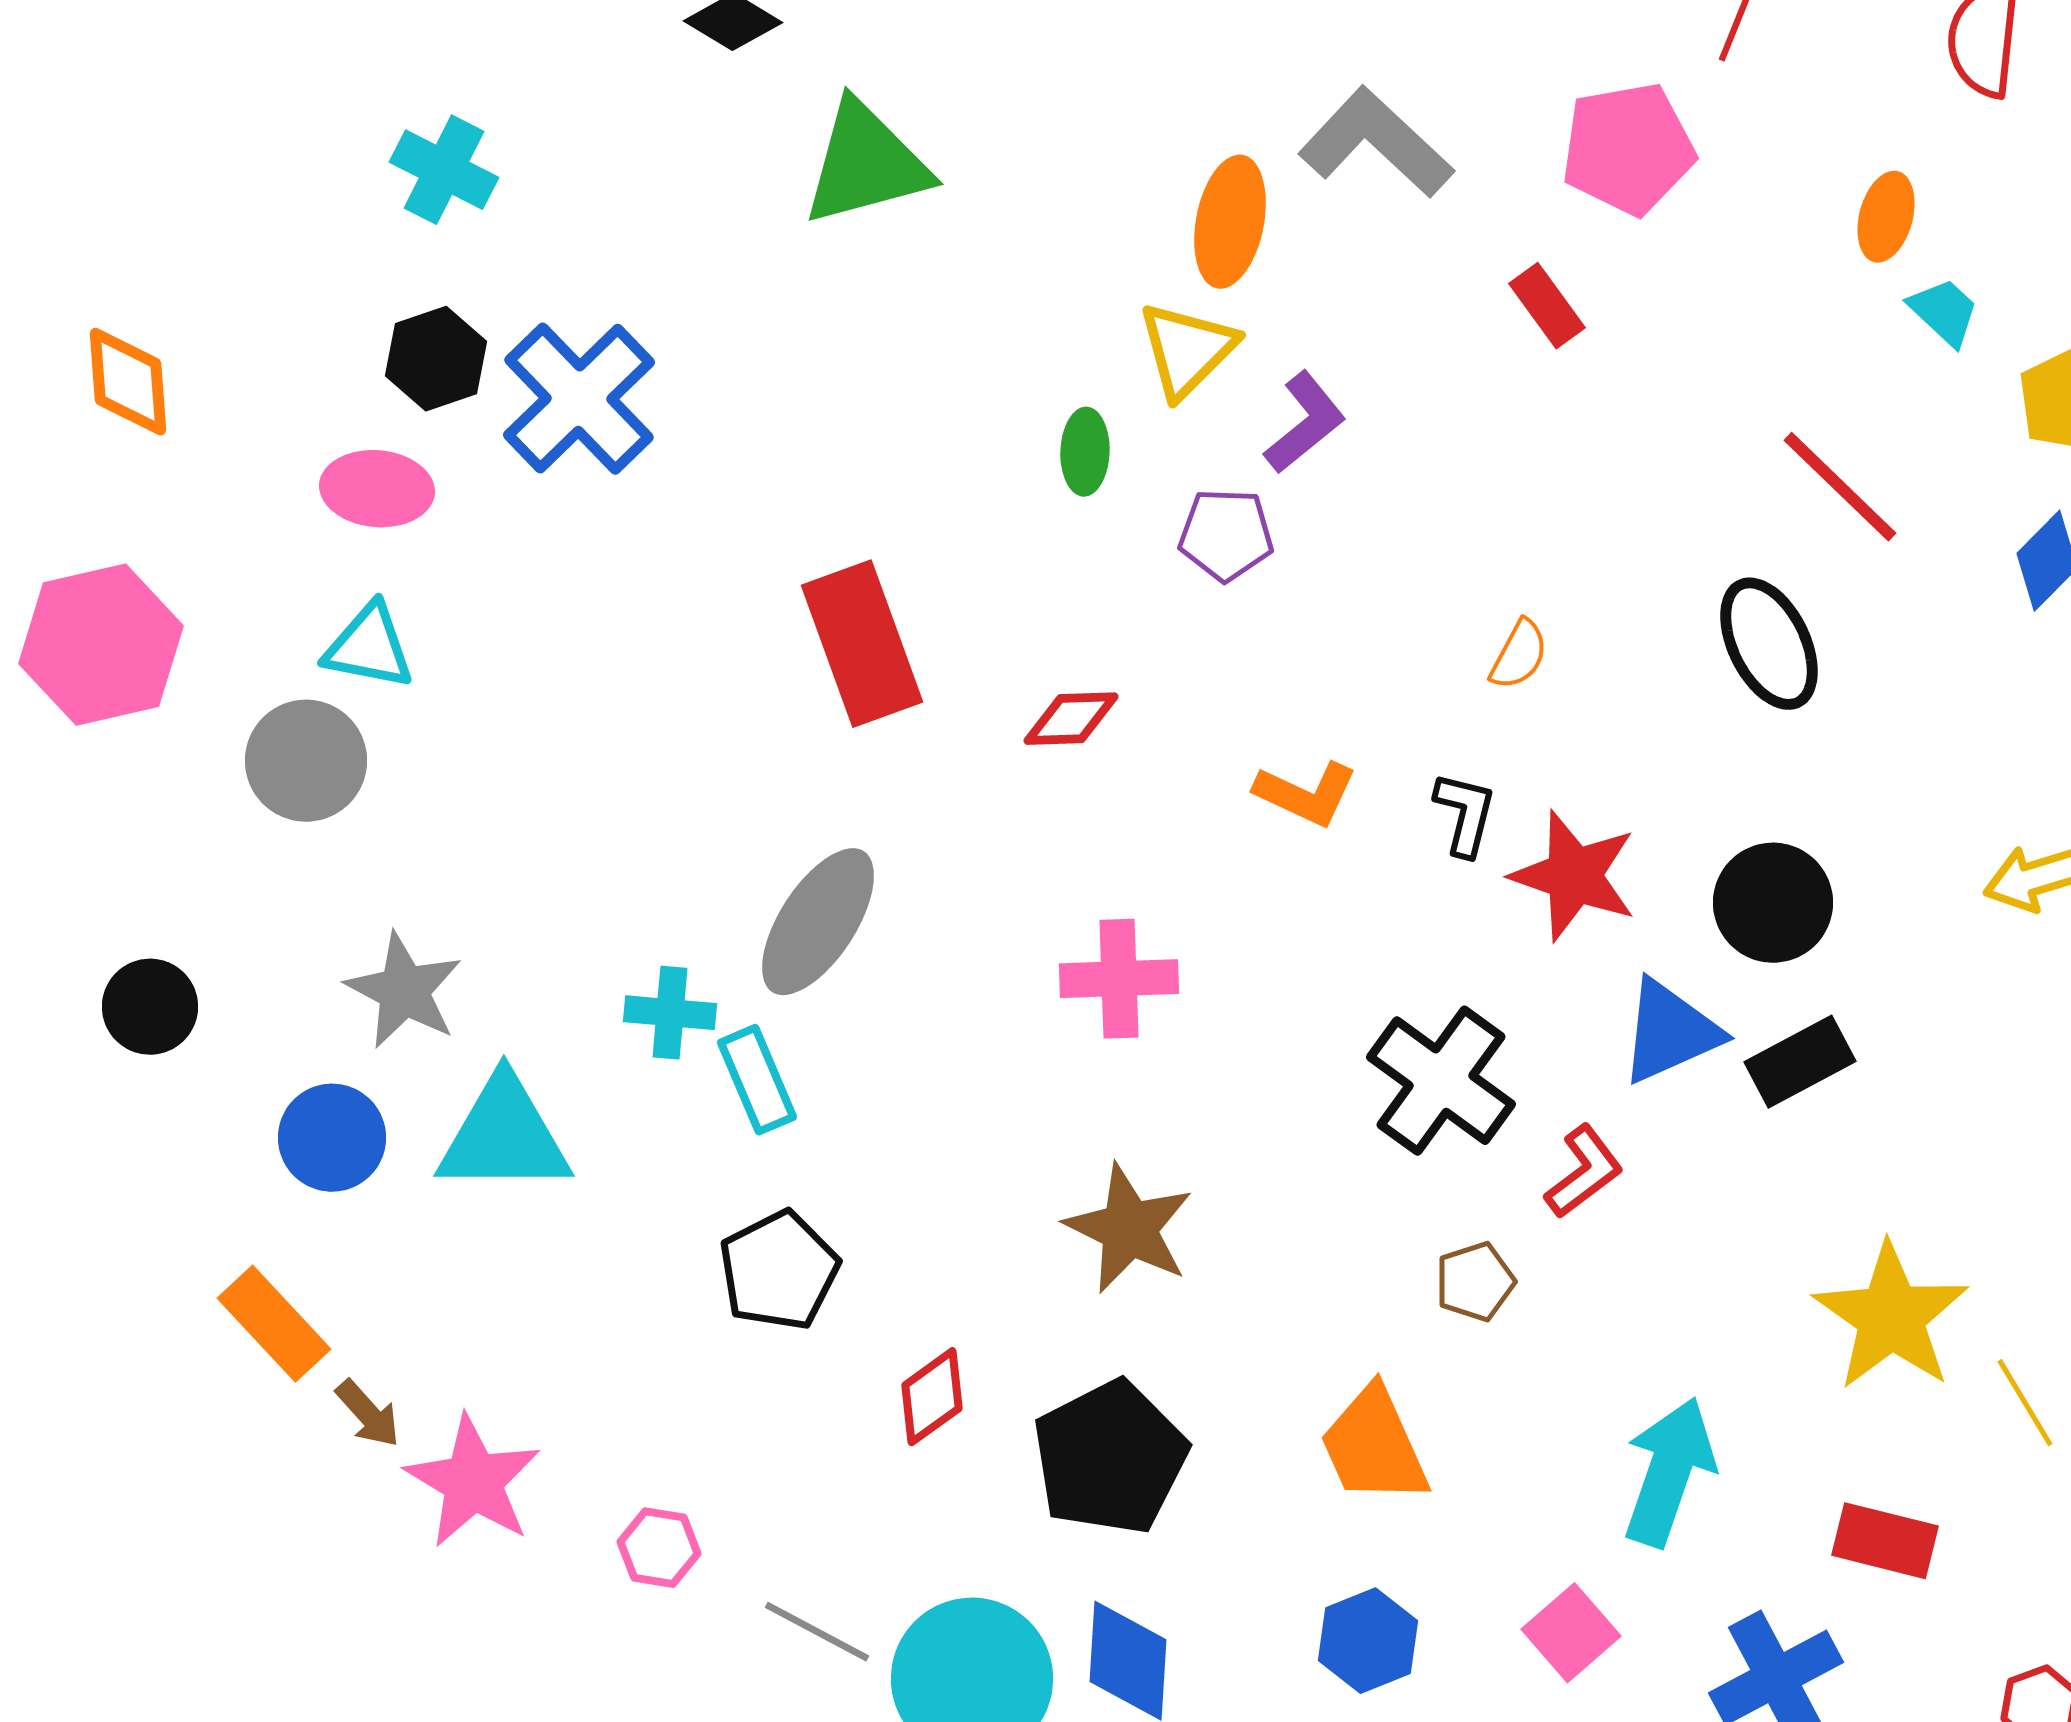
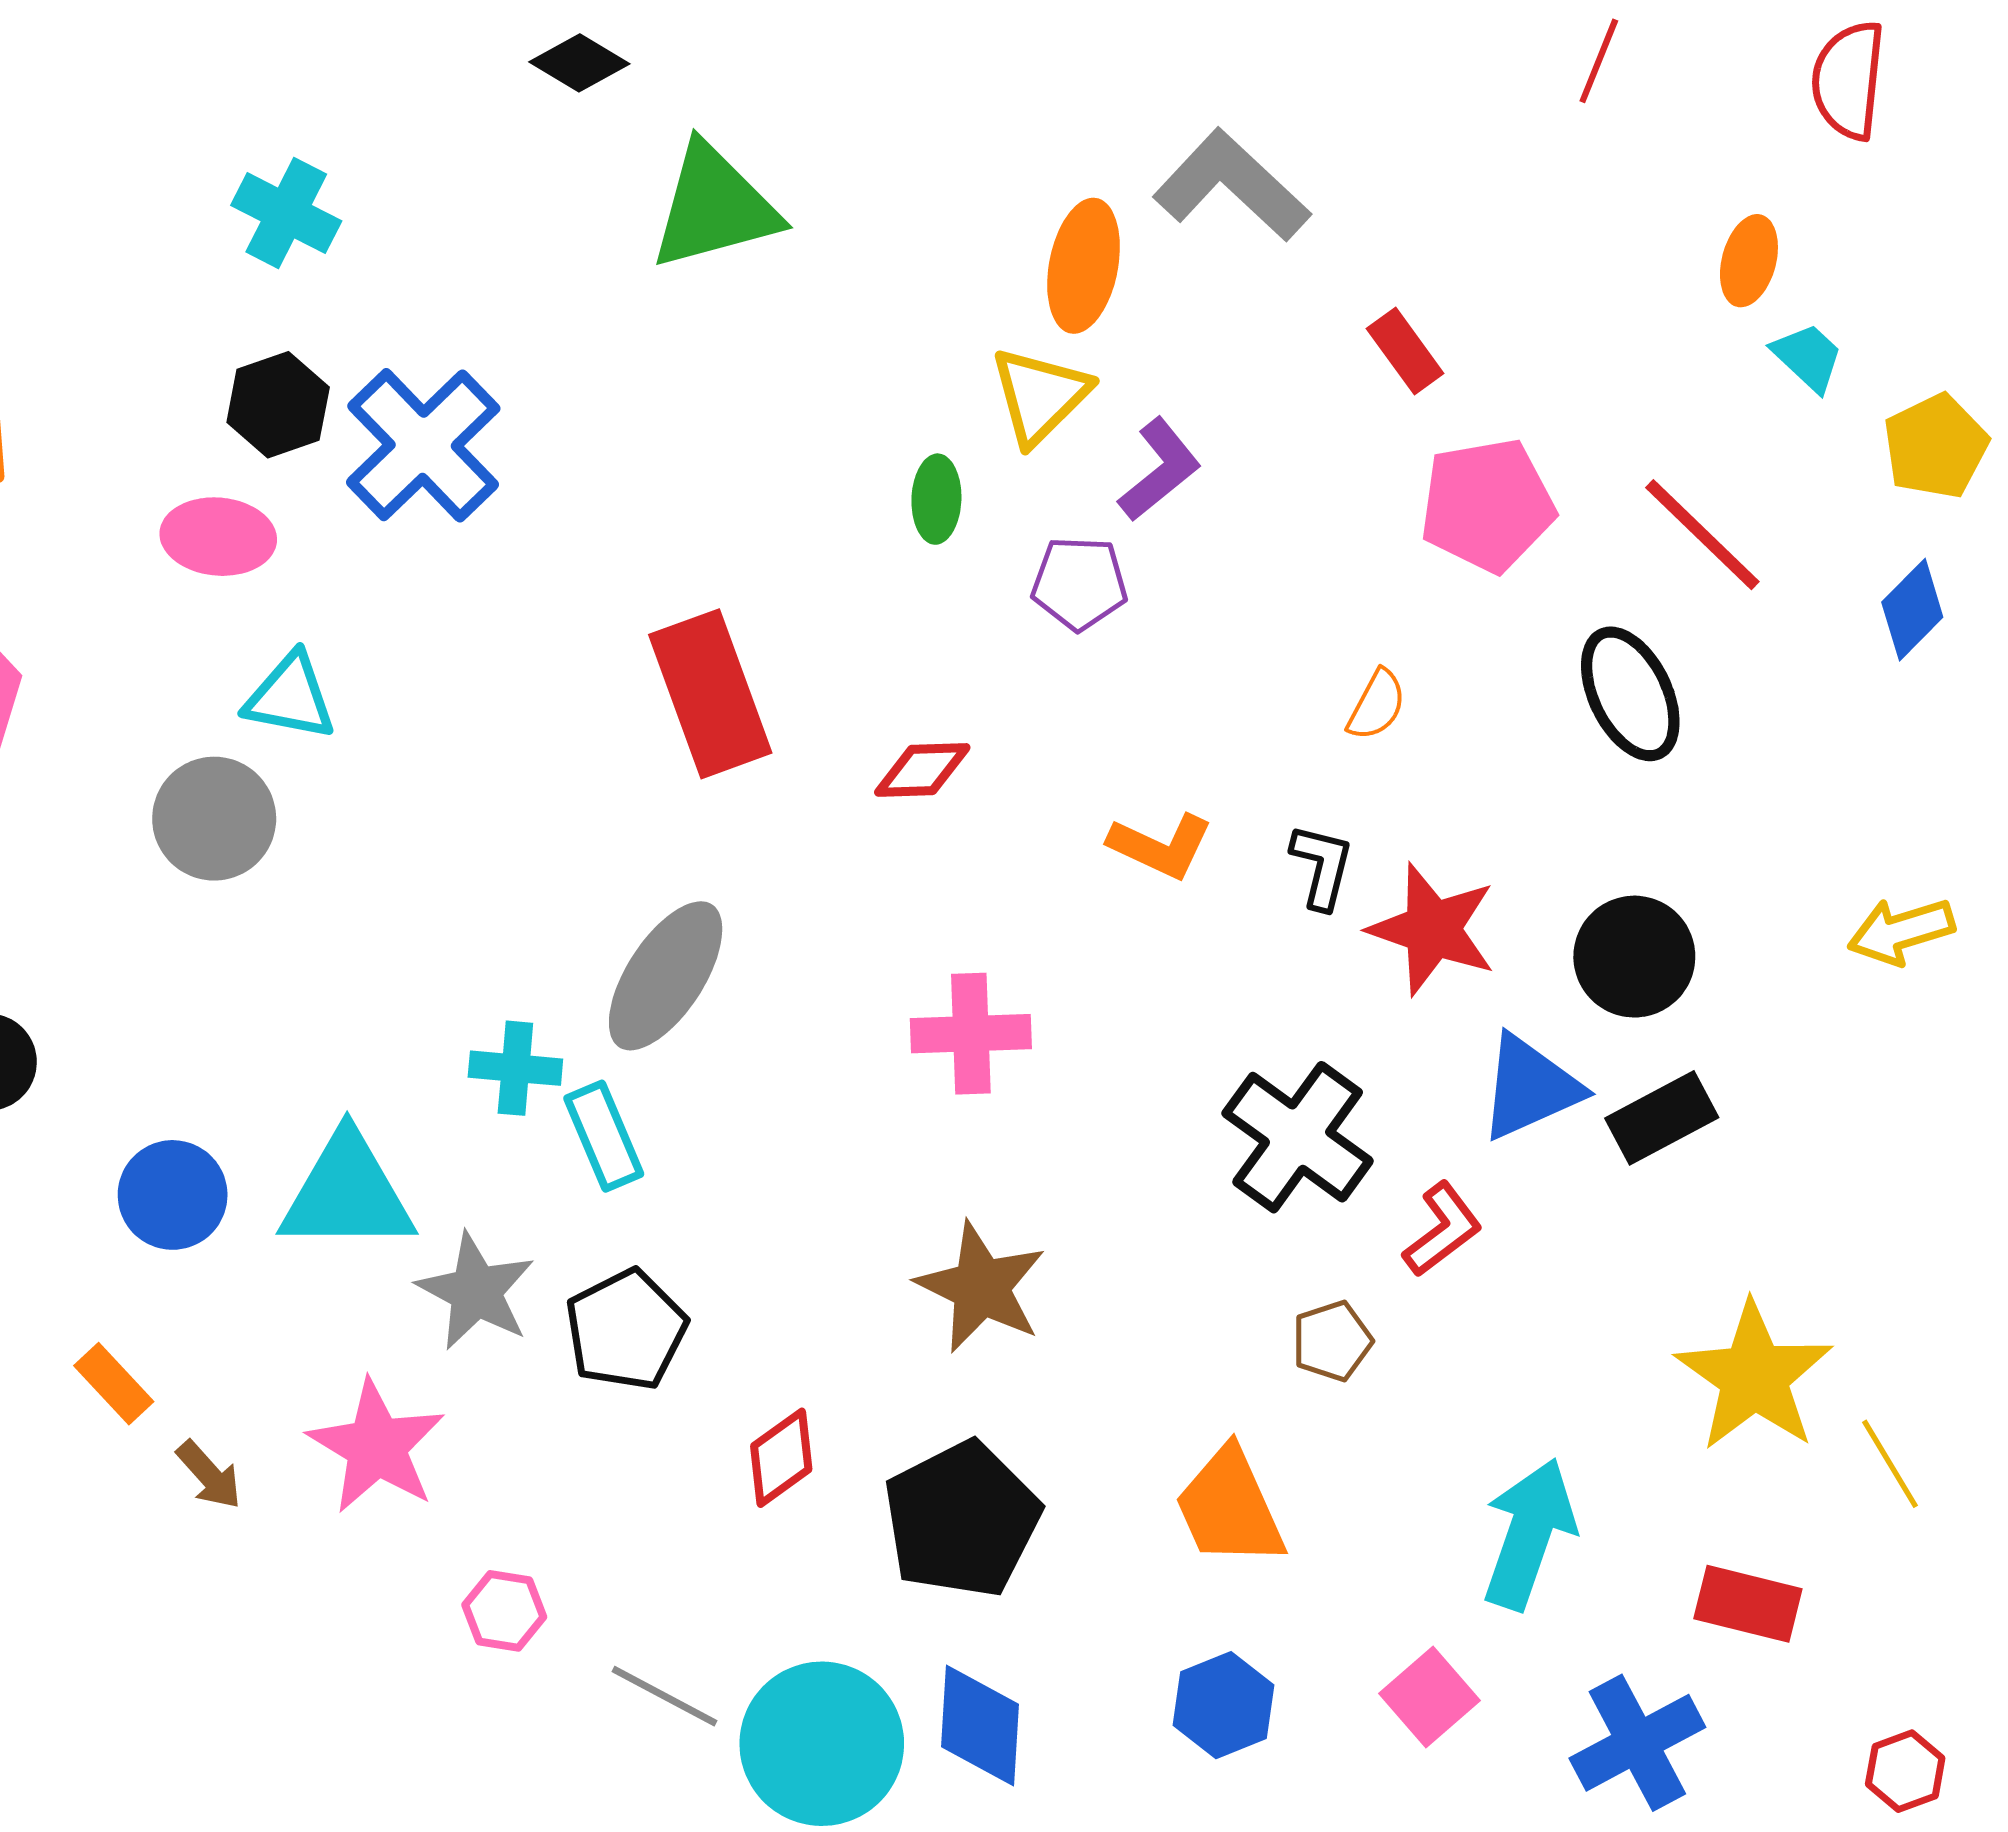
pink pentagon: (1628, 149) -> (1487, 505), moved
cyan triangle: (369, 647) -> (290, 697), moved
gray circle: (306, 761) -> (214, 819), moved
gray star: (404, 991) -> (476, 1291), moved
orange rectangle: (274, 1324) -> (114, 1384), size x0.7
pink star: (473, 1482) -> (376, 1447), moved

